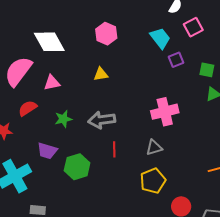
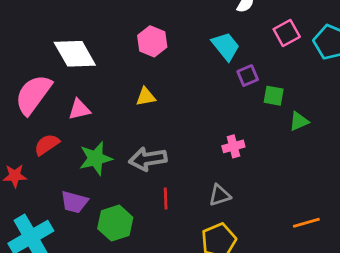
pink square: (193, 27) -> (287, 33), moved
green square: (207, 70) -> (274, 96), moved
pink cross: (165, 112) -> (233, 146), size x0.6
green star: (63, 119) -> (96, 158), size x1.4

